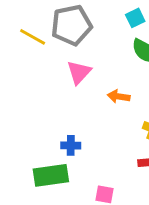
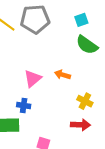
pink triangle: (79, 72) -> (33, 78), moved

